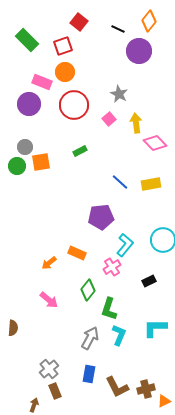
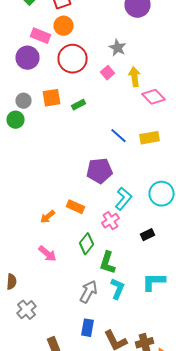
orange square: (41, 162) -> (52, 98), moved
gray cross: (49, 369) -> (26, 310), moved

